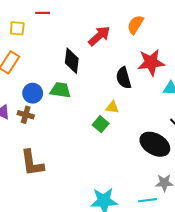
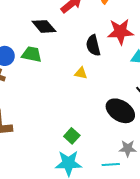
black diamond: (72, 61) -> (44, 26), turned -50
green square: (101, 124) -> (72, 136), moved

